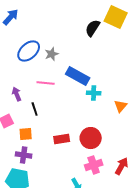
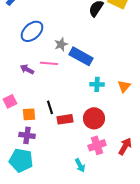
gray star: (52, 54) -> (61, 44), moved
cyan cross: (94, 93) -> (97, 84), moved
purple arrow: (17, 94) -> (27, 69), moved, turned -40
black line: (35, 109) -> (50, 107), moved

